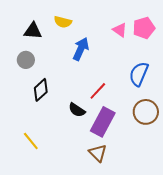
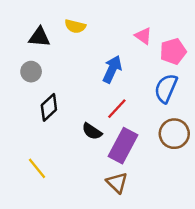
pink pentagon: (144, 28) -> (173, 51), moved
blue arrow: (81, 49) -> (112, 69), moved

